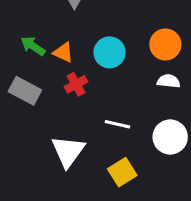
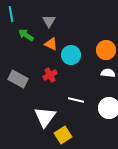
green arrow: (33, 46) -> (26, 35), moved
orange triangle: (63, 52) -> (51, 44), moved
yellow square: (122, 172) -> (63, 135), moved

